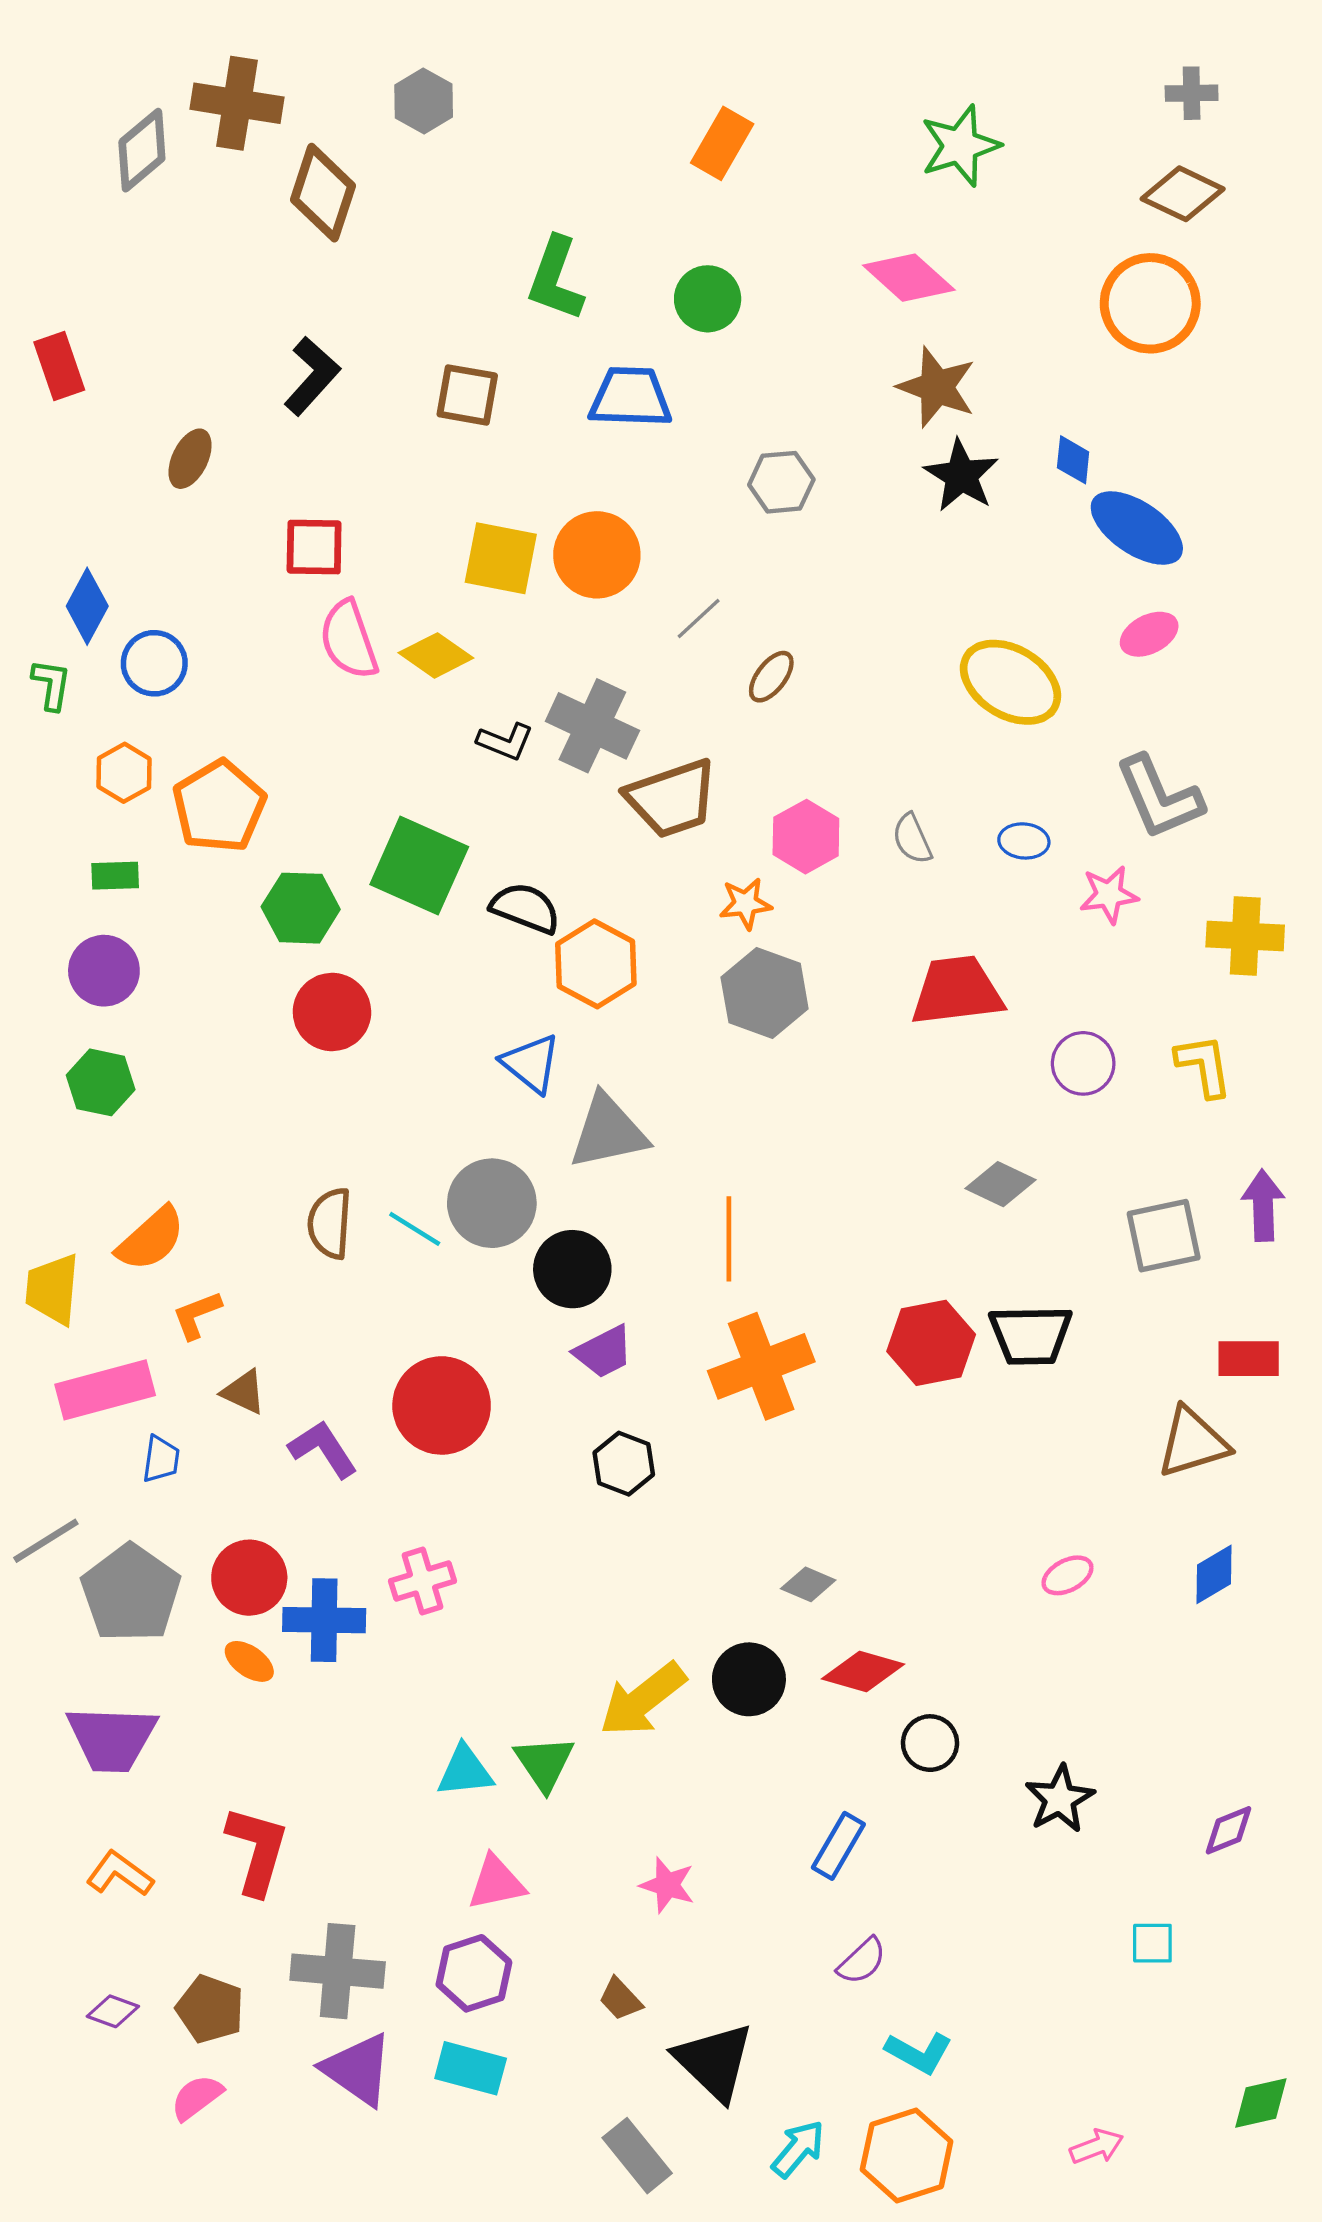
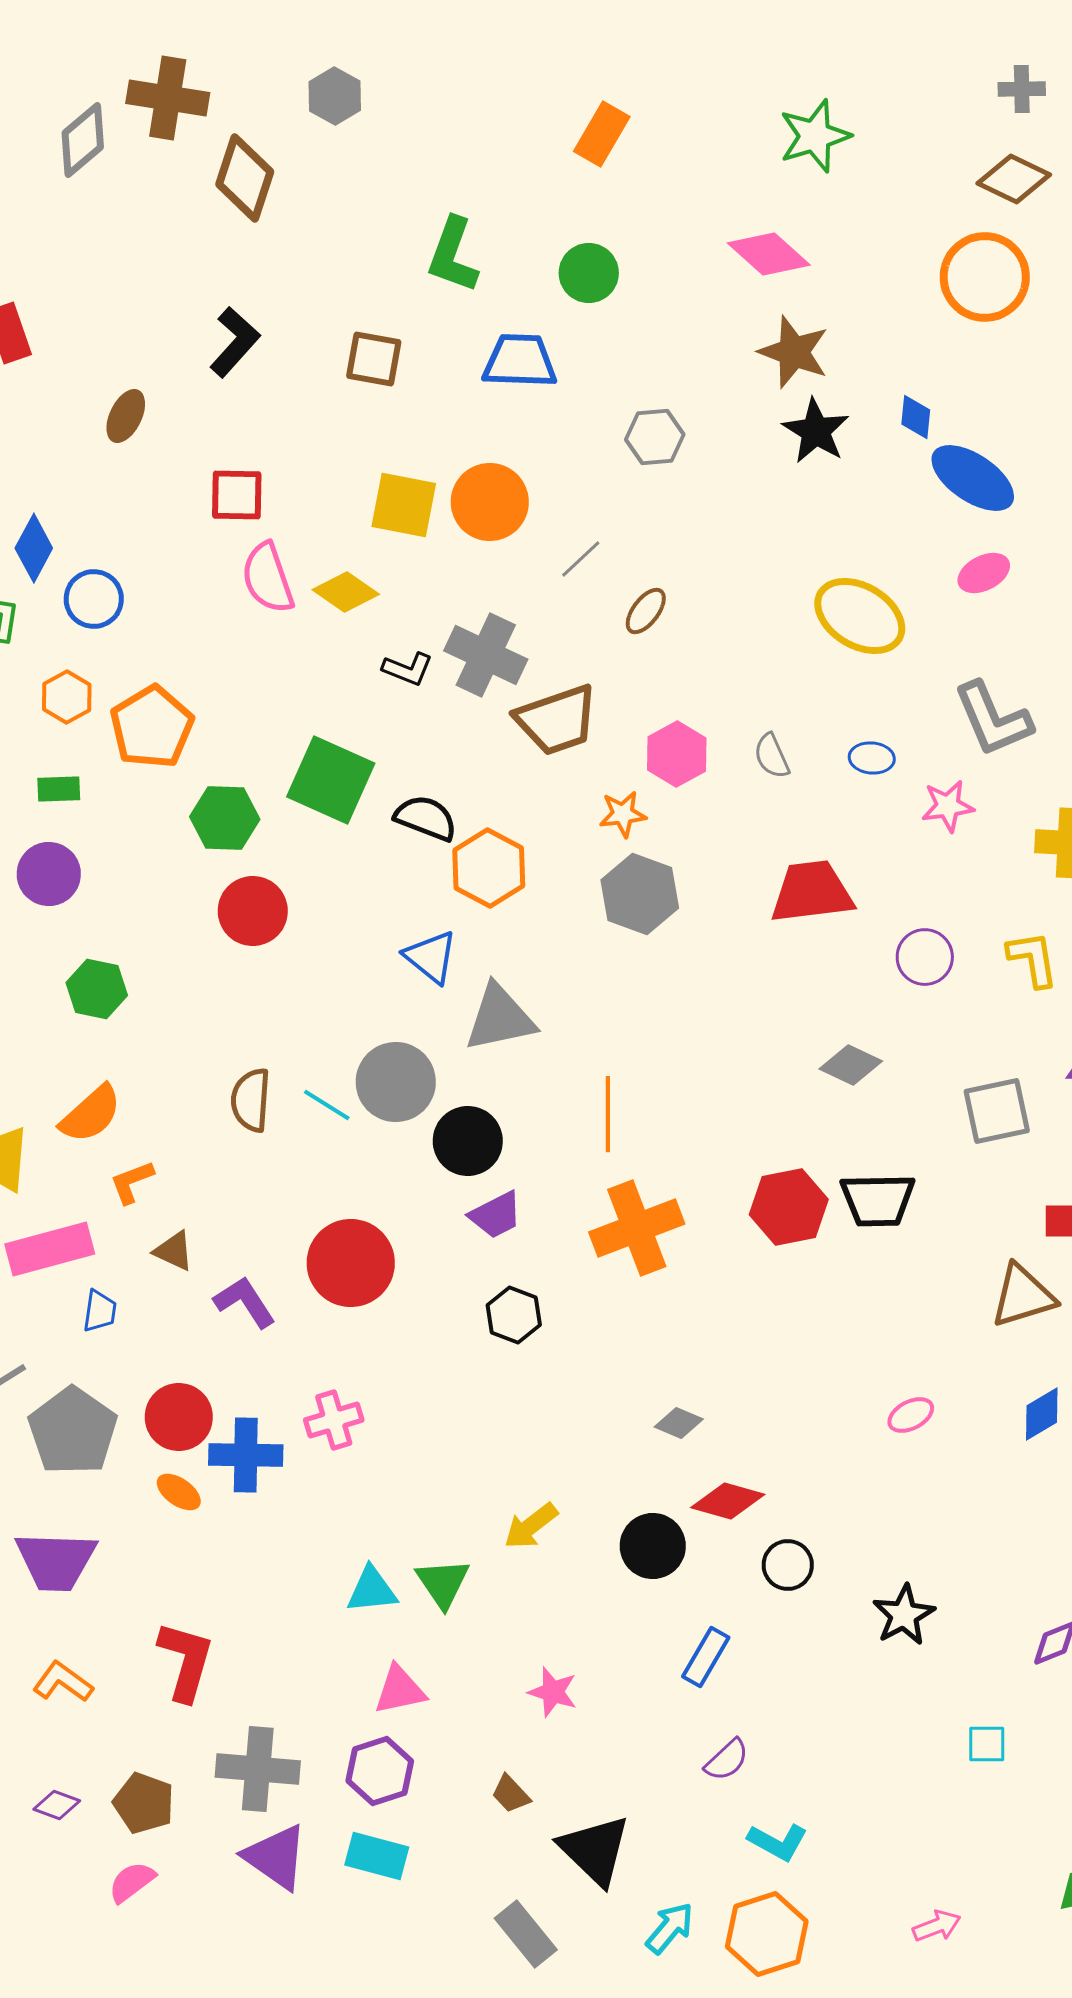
green hexagon: (101, 1082) -> (97, 989), moved
black circle: (749, 1679) -> (653, 1546), moved
yellow arrow: (643, 1699) -> (531, 1526), size x0.7

